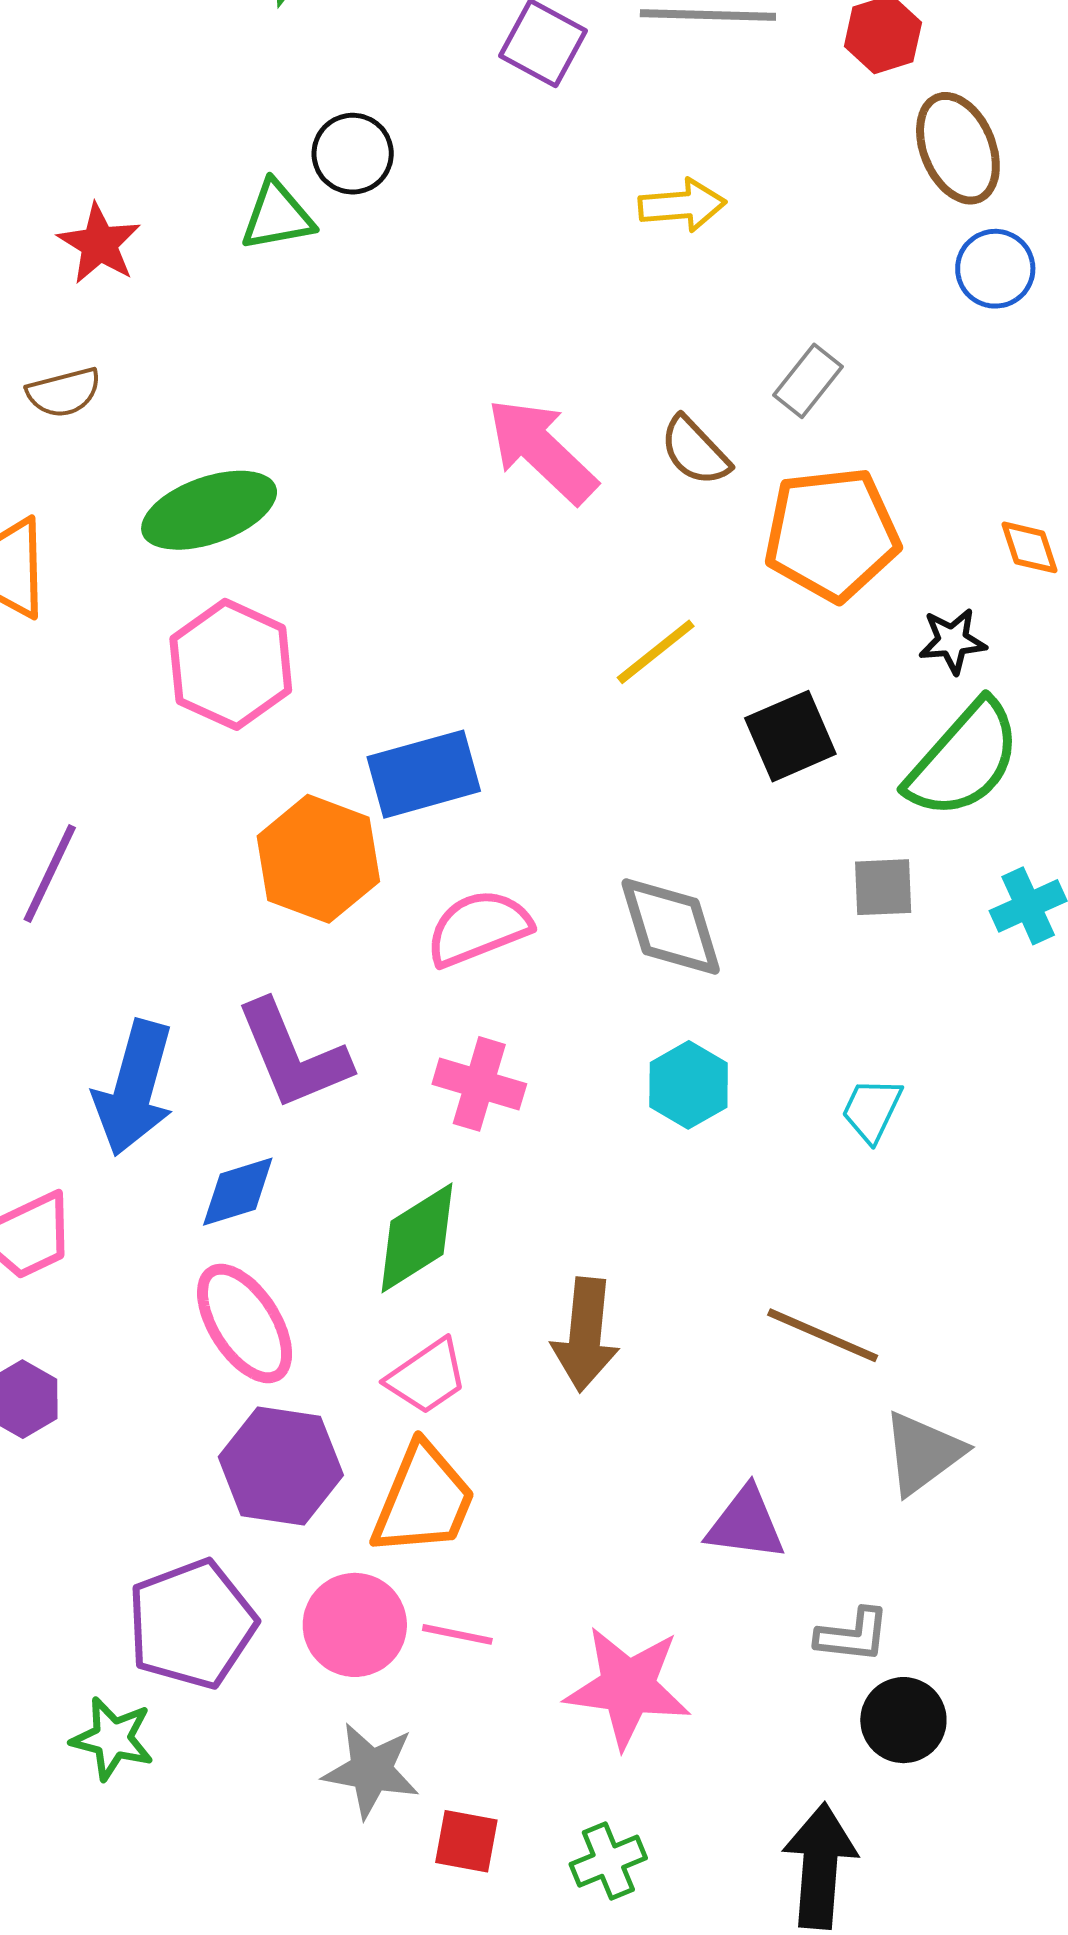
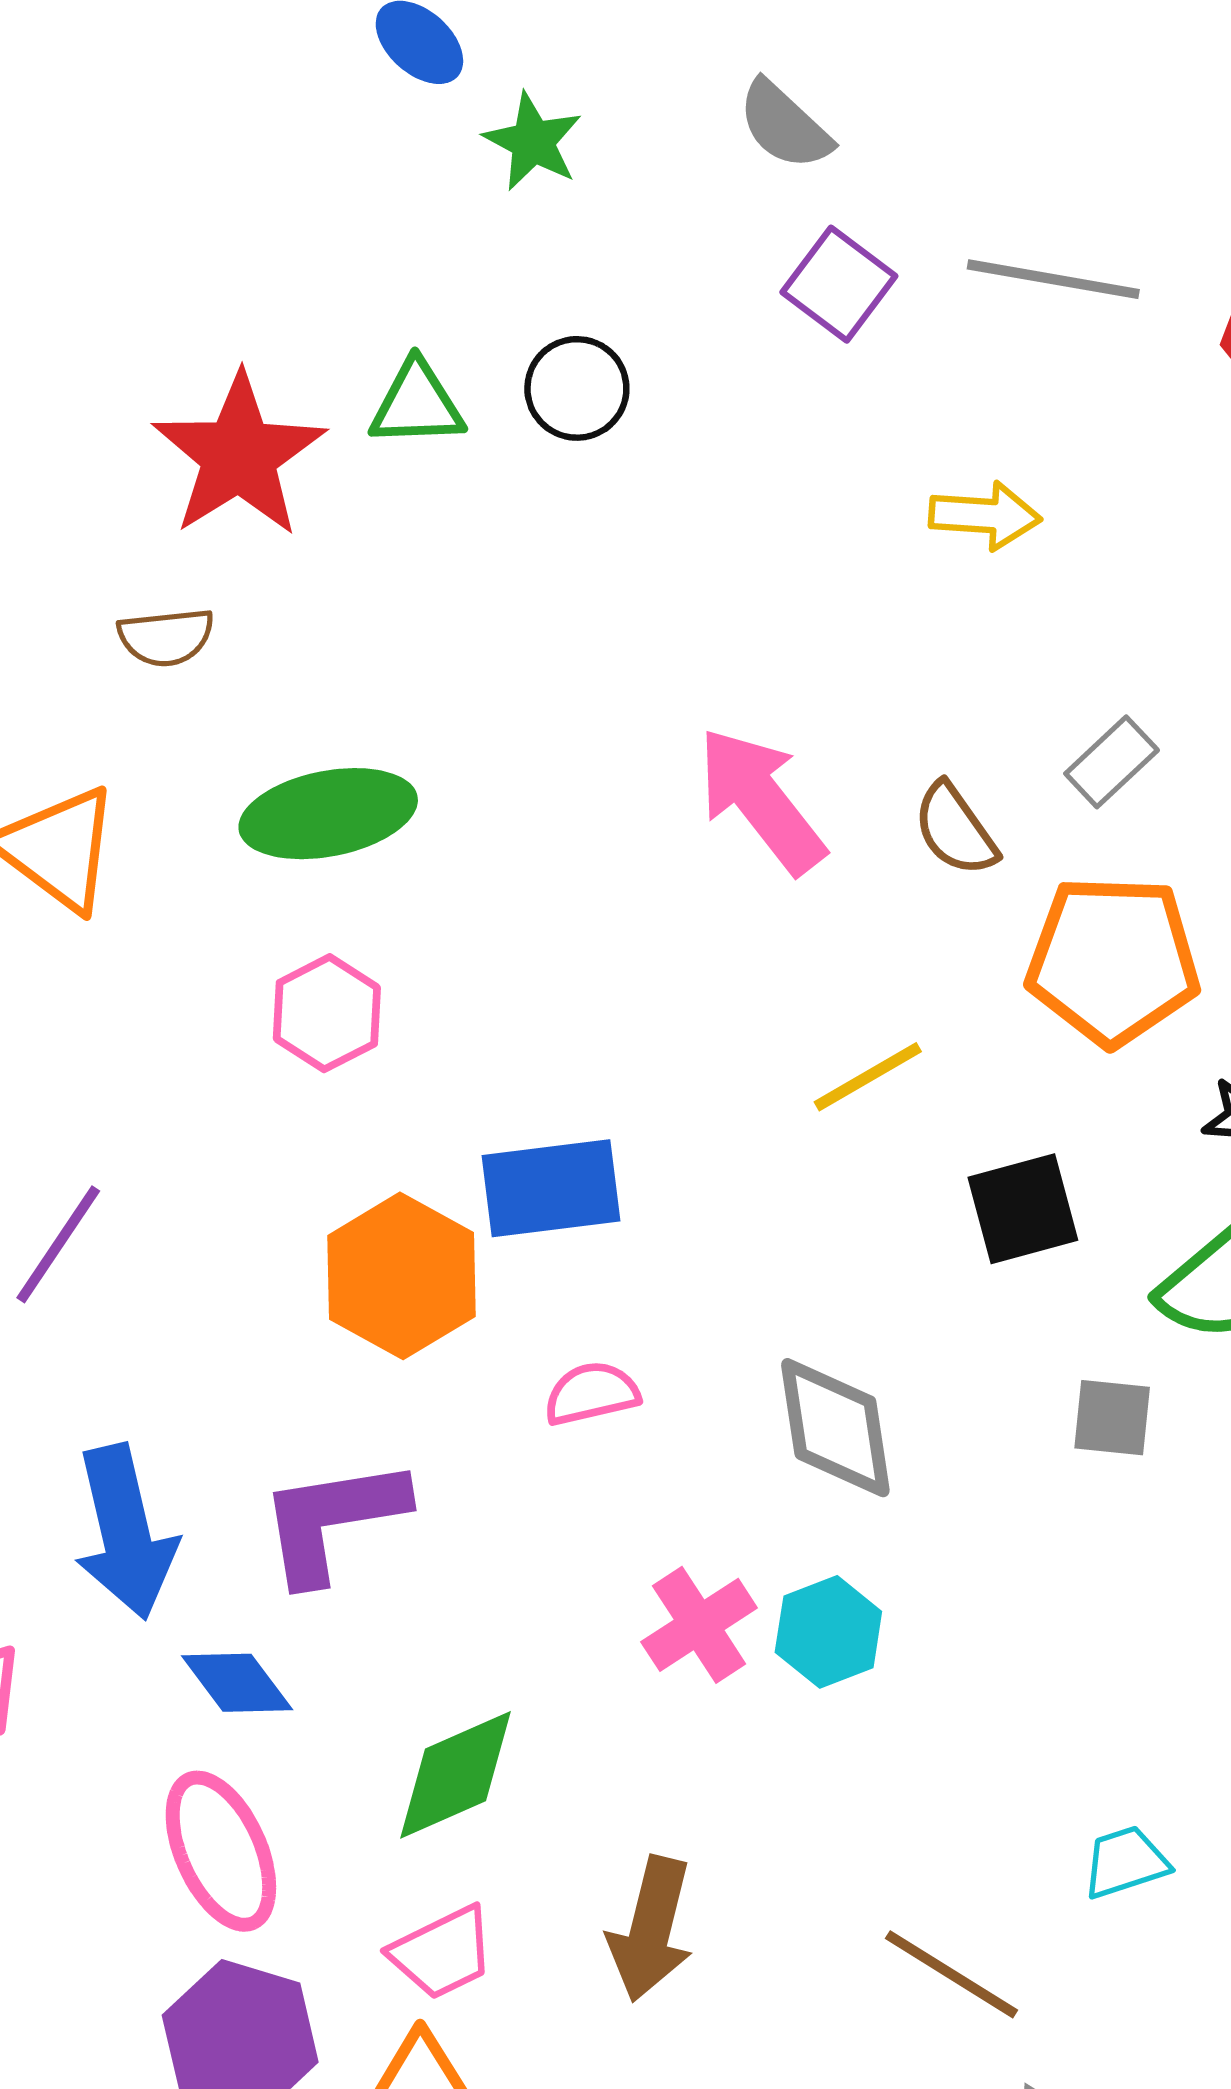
green triangle: (277, 216) -> (417, 404), moved
red star: (99, 244) -> (239, 455), size x1.6
pink hexagon: (231, 664) -> (327, 1013), size x0.7
pink semicircle: (479, 928) -> (592, 1393), size x0.7
purple L-shape: (293, 1055) -> (332, 1520), turned 95
pink cross: (479, 1084) -> (699, 1625), moved, turned 32
blue arrow: (134, 1088) -> (125, 1532), turned -37
cyan trapezoid: (872, 1110) -> (1125, 1862), moved, turned 38
blue diamond: (238, 1192) -> (237, 1683), turned 62

